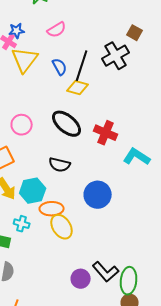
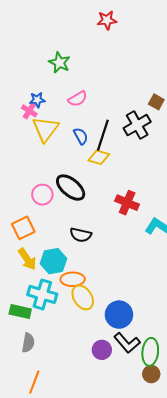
black ellipse: (67, 124) -> (71, 188), moved
blue circle: (98, 195) -> (119, 315), moved
cyan cross: (22, 224) -> (42, 294), size x1.8

